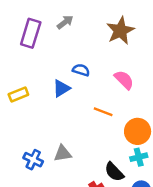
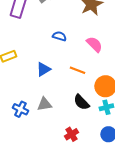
blue triangle: (61, 88) -> (43, 69), moved
black semicircle: (114, 172) -> (81, 102), moved

